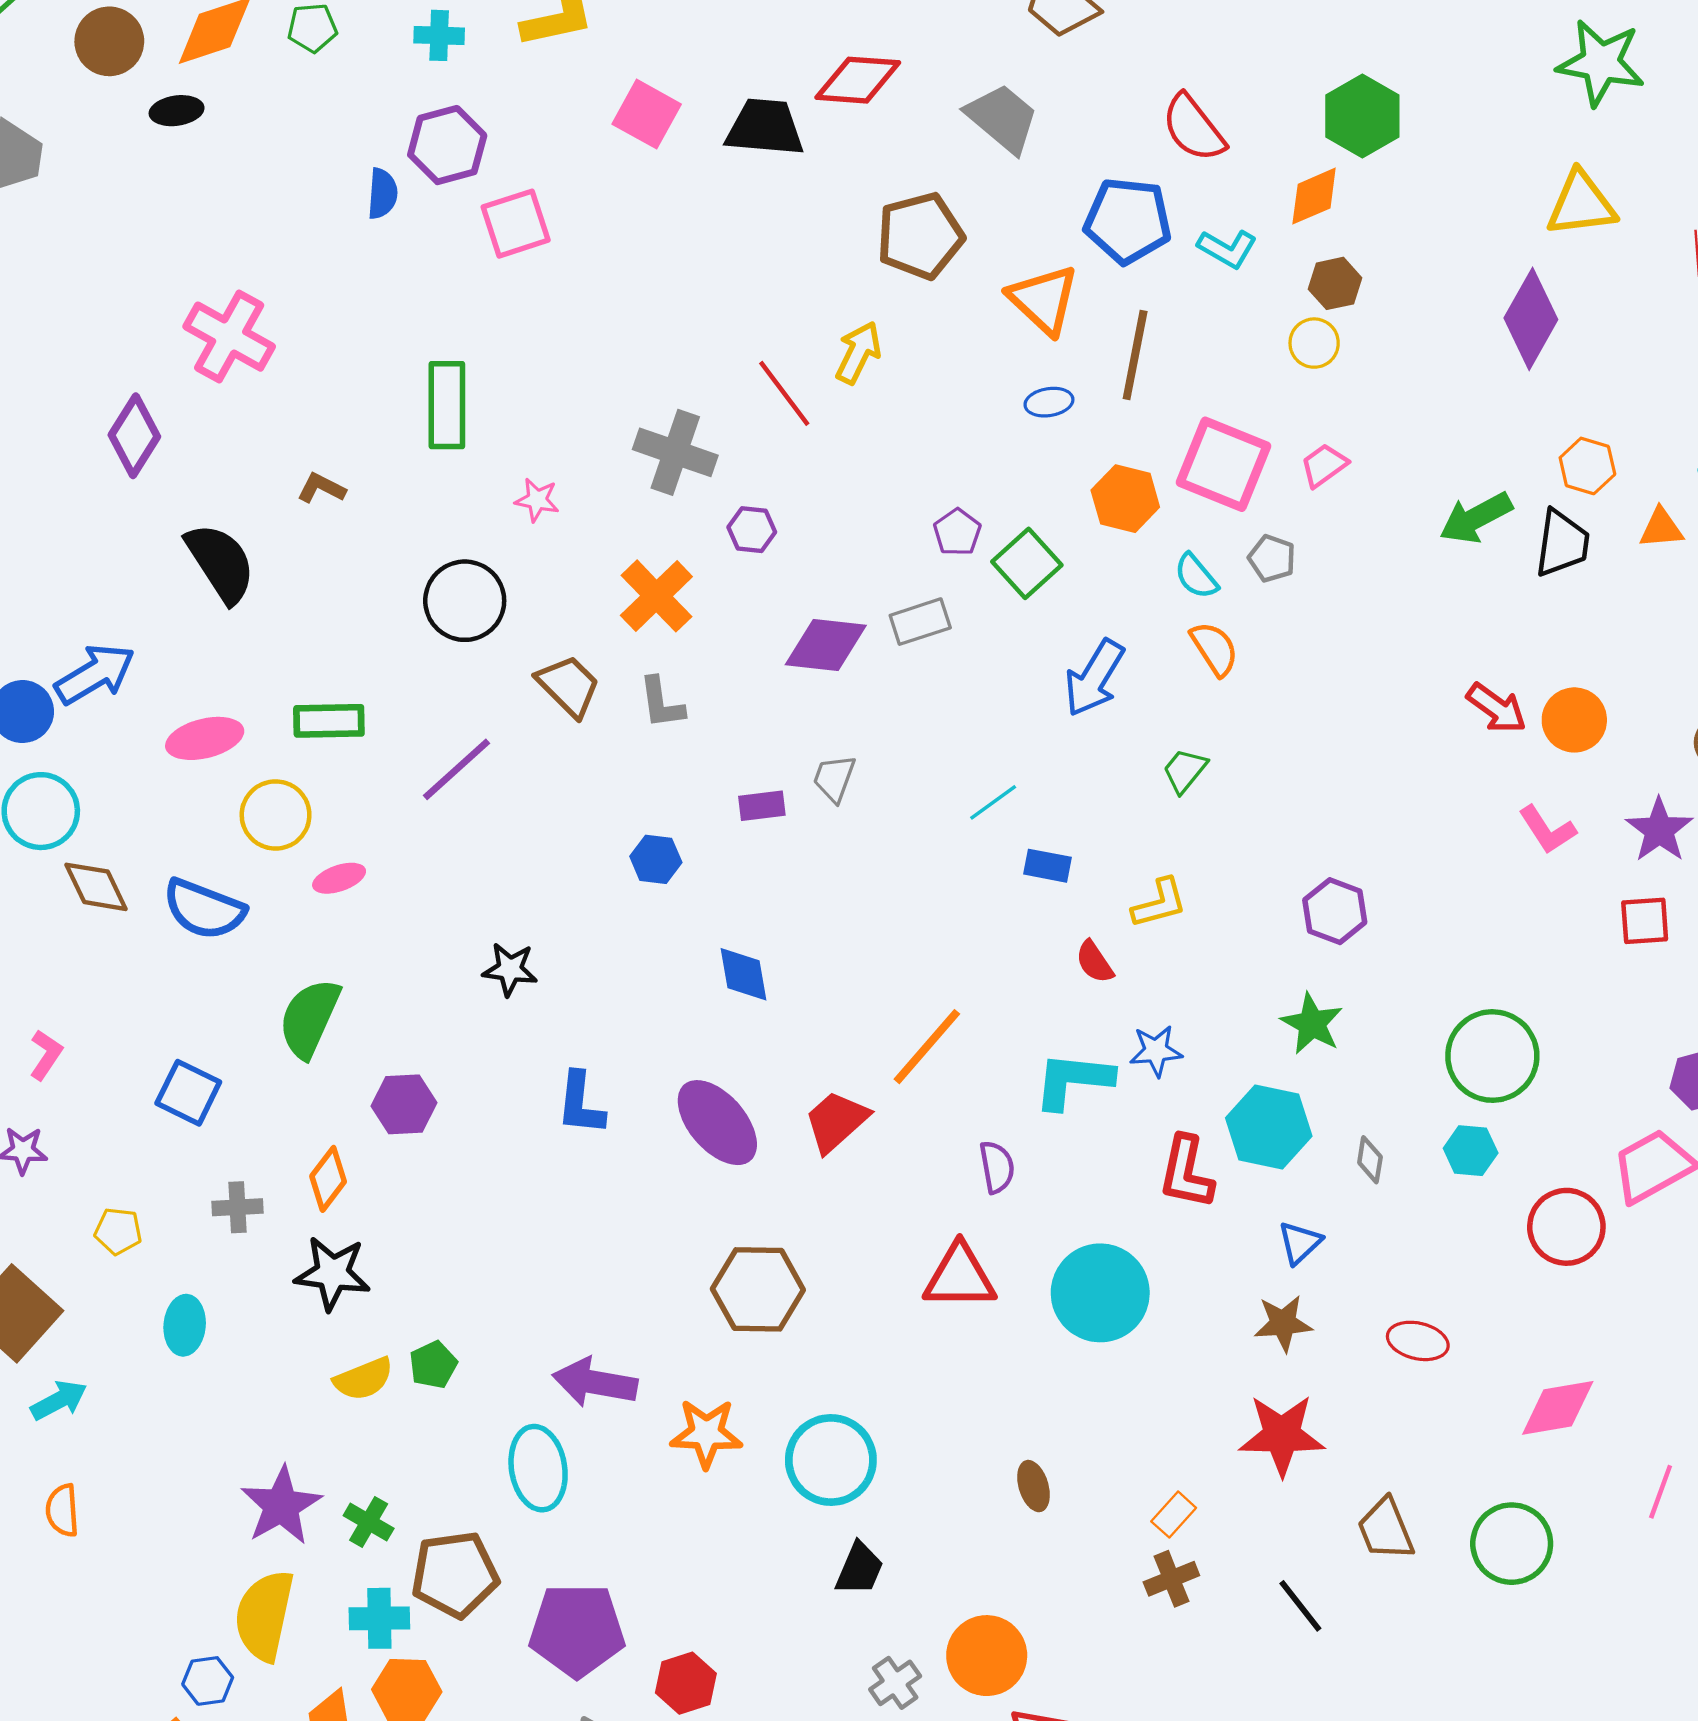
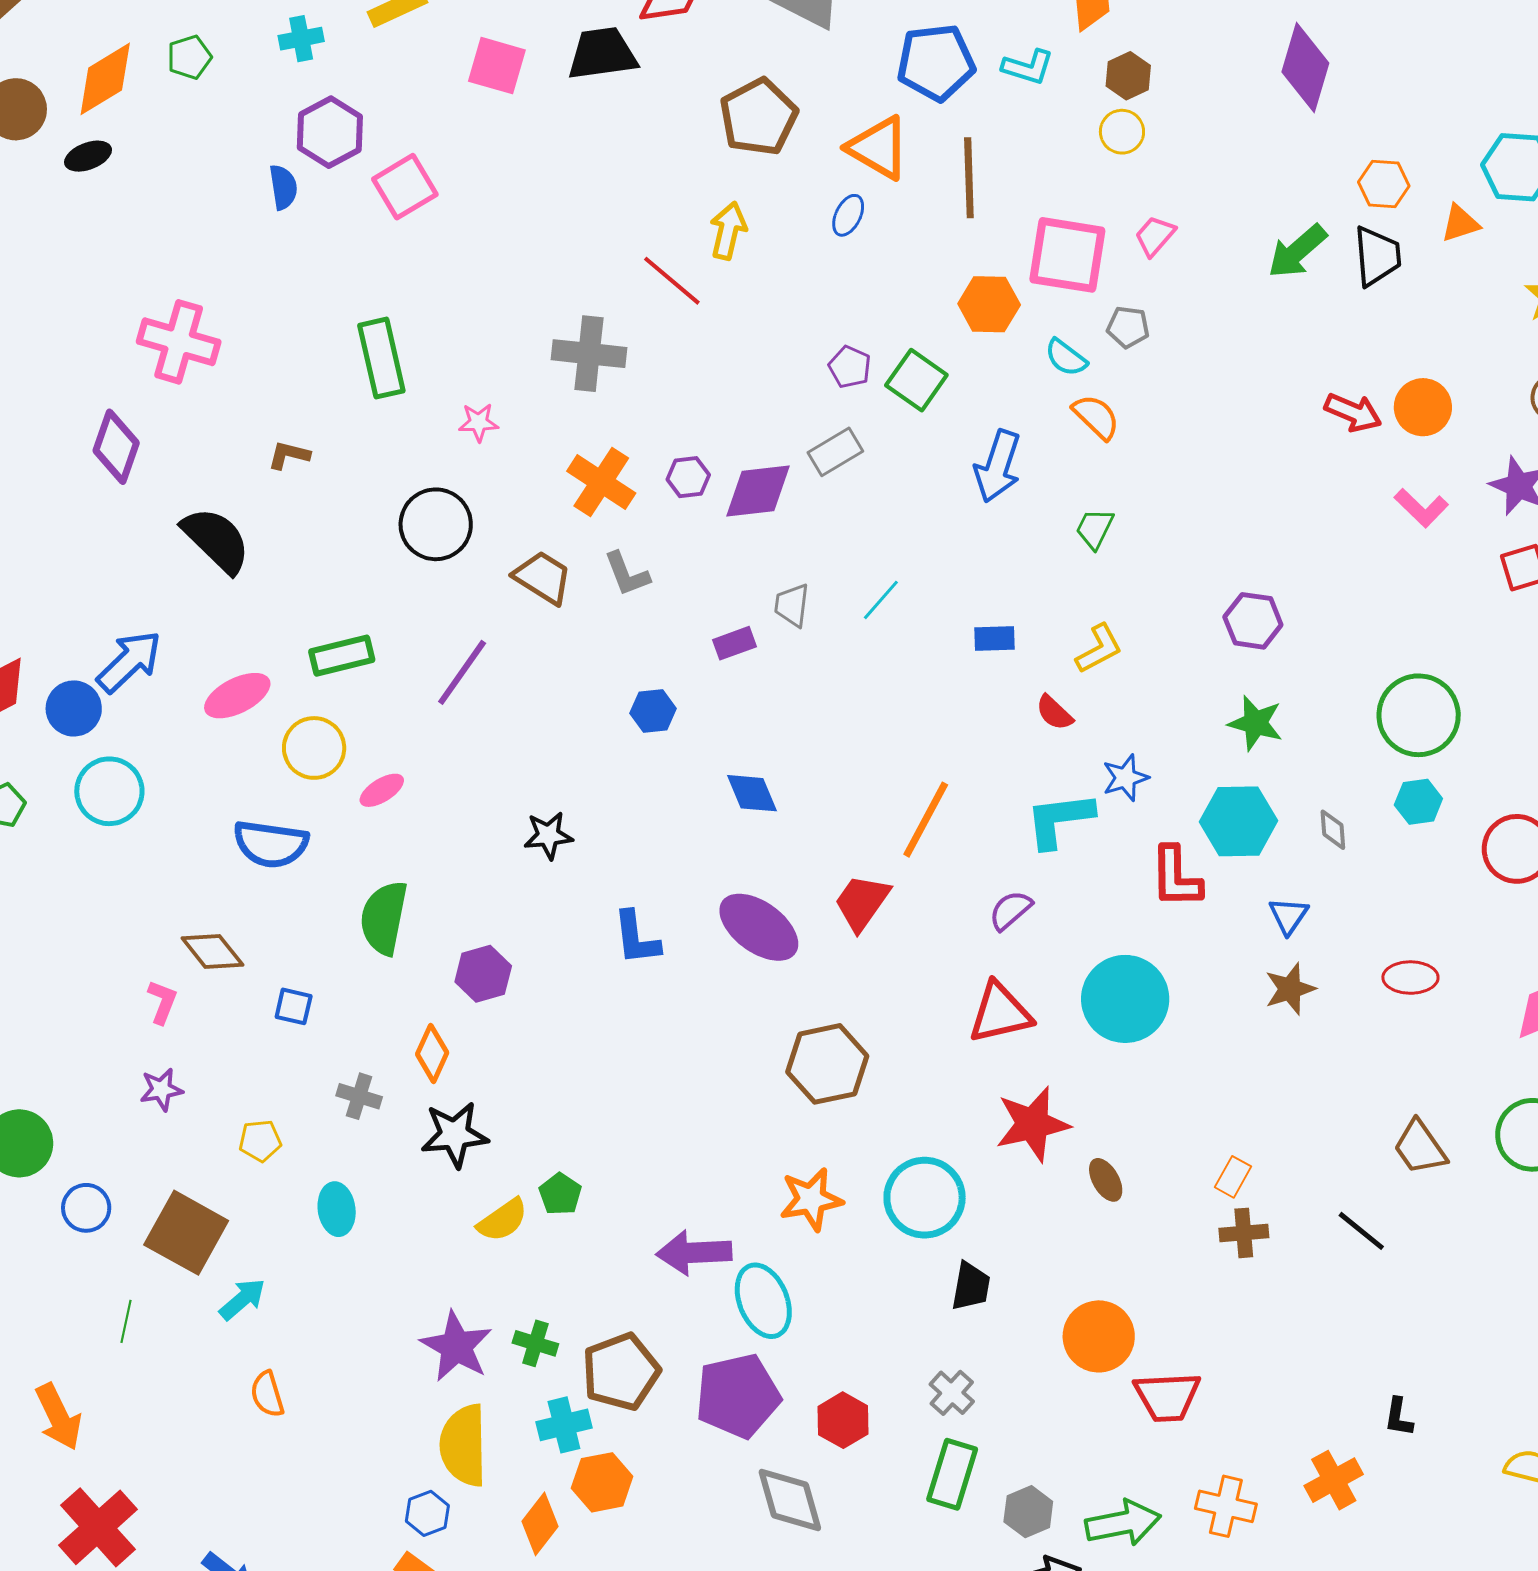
blue ellipse: (1049, 402) -> (848, 215), moved, turned -42
purple hexagon: (752, 530) -> (688, 477), moved
cyan line: (993, 802) -> (881, 600), moved
brown diamond: (96, 887) -> (212, 952), moved
blue square: (188, 1093) -> (294, 1006), size x0.7
purple semicircle: (997, 1167) -> (1010, 910), turned -108
gray cross: (238, 1207) -> (359, 1096), turned 33
purple arrow: (595, 1382) -> (694, 1253), moved
red star: (1282, 1435) -> (1033, 1124), moved
cyan ellipse: (538, 1468) -> (763, 1301), moved
brown cross: (1171, 1579) -> (1244, 1233), turned 30
gray cross: (895, 1683) -> (952, 1393), moved

